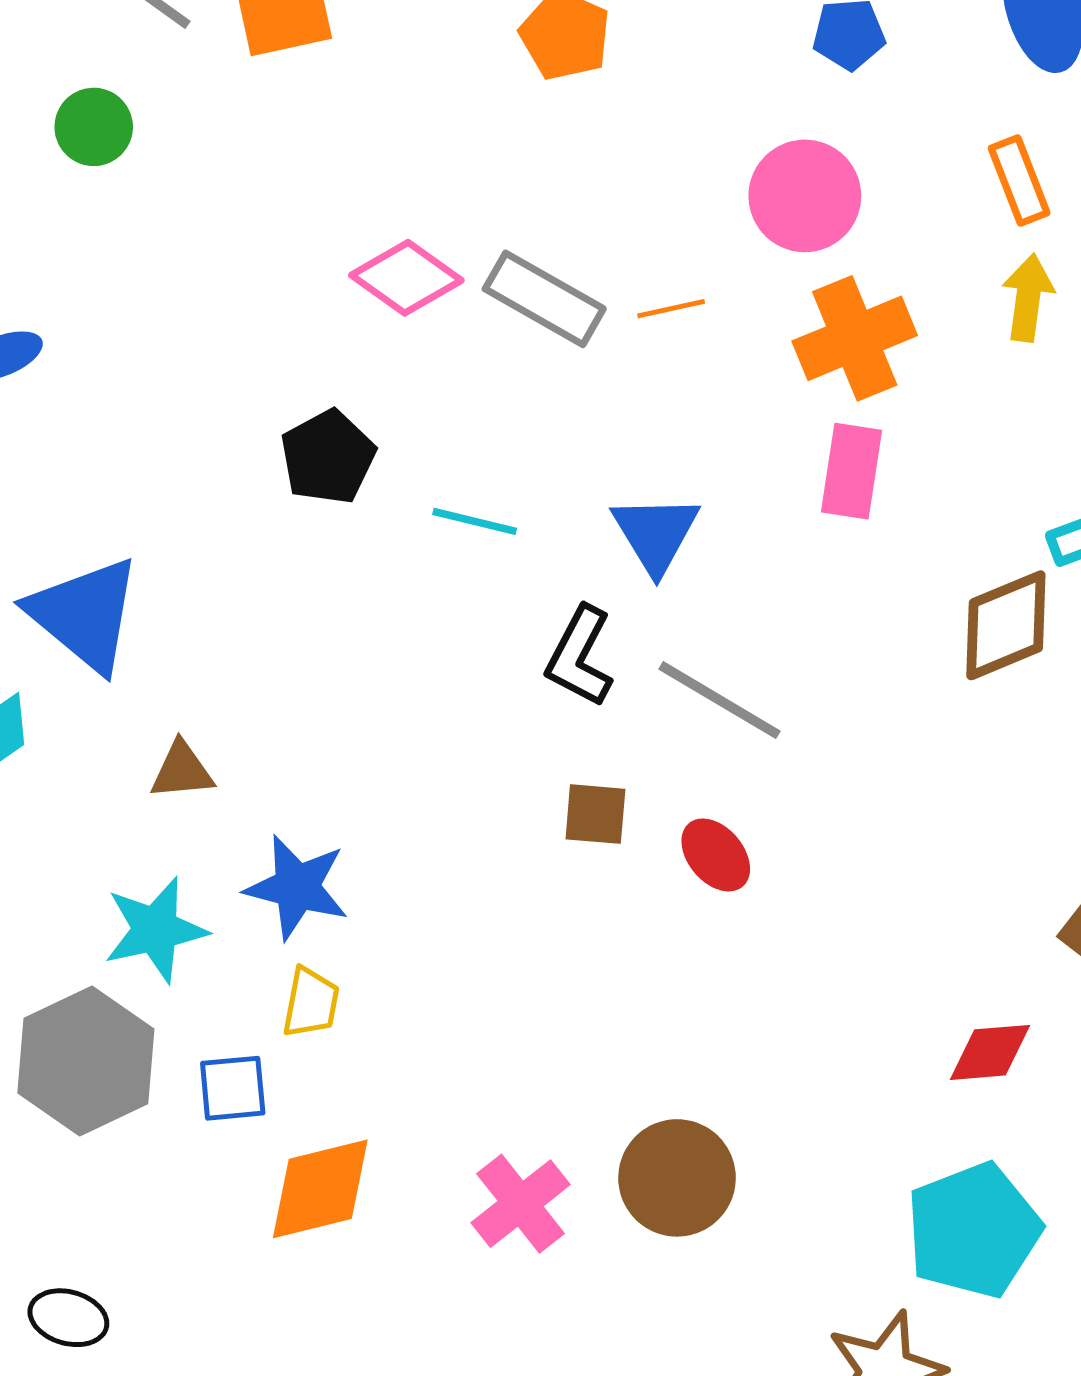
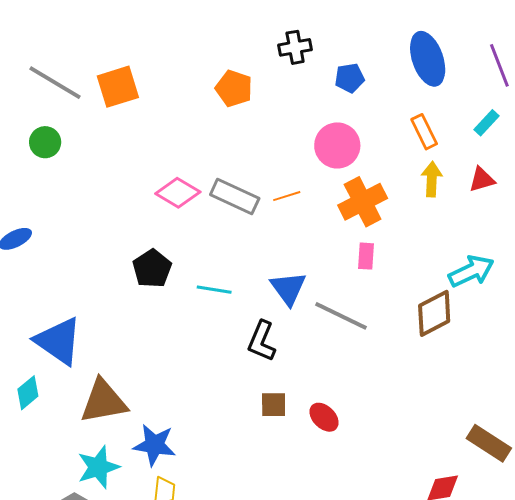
pink rectangle: (852, 471) -> (366, 256), size x0.7
gray line: (719, 700) -> (341, 316), moved
brown triangle: (182, 770) -> (104, 401), size x1.8

